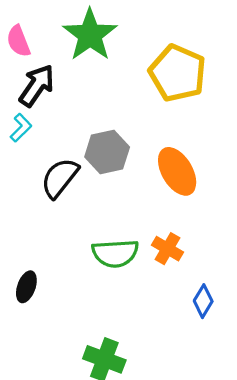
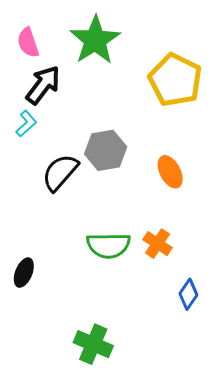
orange ellipse: (177, 171) -> (170, 172), size x0.7

